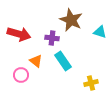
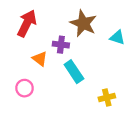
red arrow: (19, 34) -> (27, 23), moved, turned -80
orange triangle: (36, 61) -> (40, 59), moved

